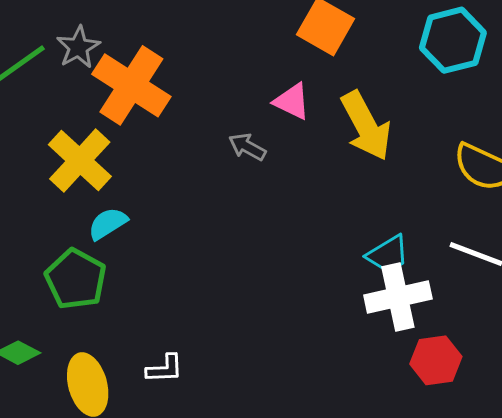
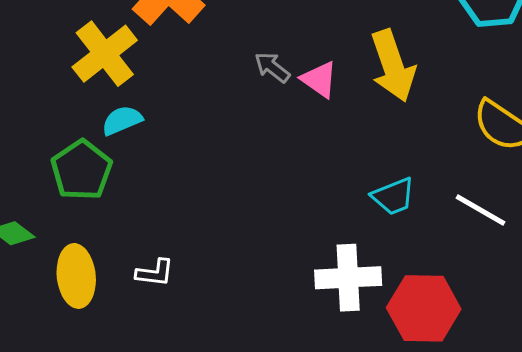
pink triangle: (292, 101) -> (319, 79), moved
white cross: (398, 297) -> (348, 278), moved
red hexagon: (436, 360) -> (424, 308), size x1.4

